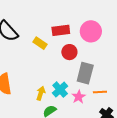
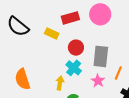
red circle: (69, 52) -> (76, 48), moved
cyan cross: (60, 90) -> (74, 68), moved
orange line: (100, 92) -> (118, 73), turned -56

